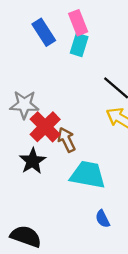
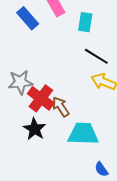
cyan rectangle: (79, 45) -> (85, 22), moved

